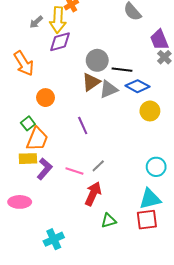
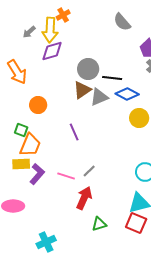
green square: (28, 123) -> (21, 130), turned -32
red square: (147, 220) -> (136, 223), turned 30

